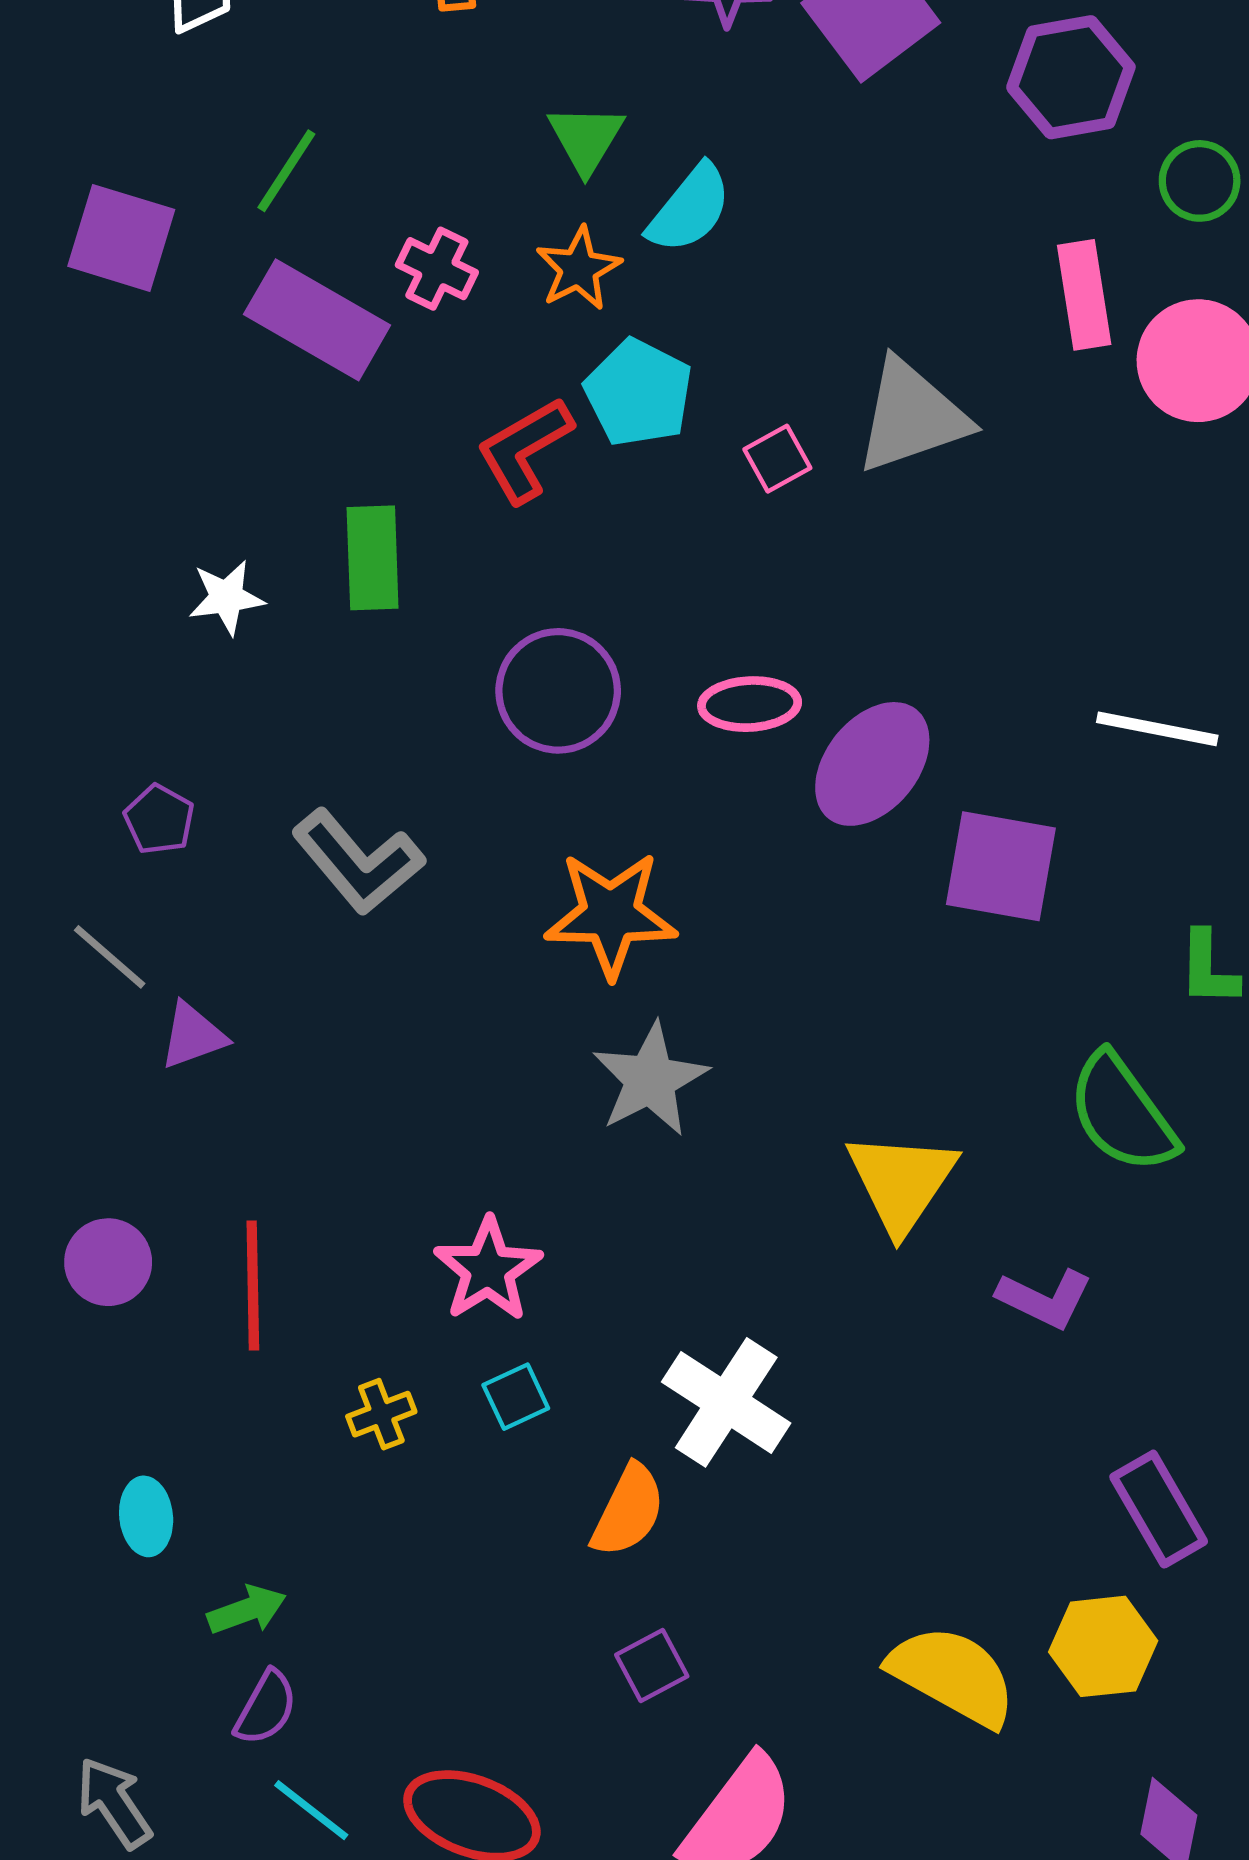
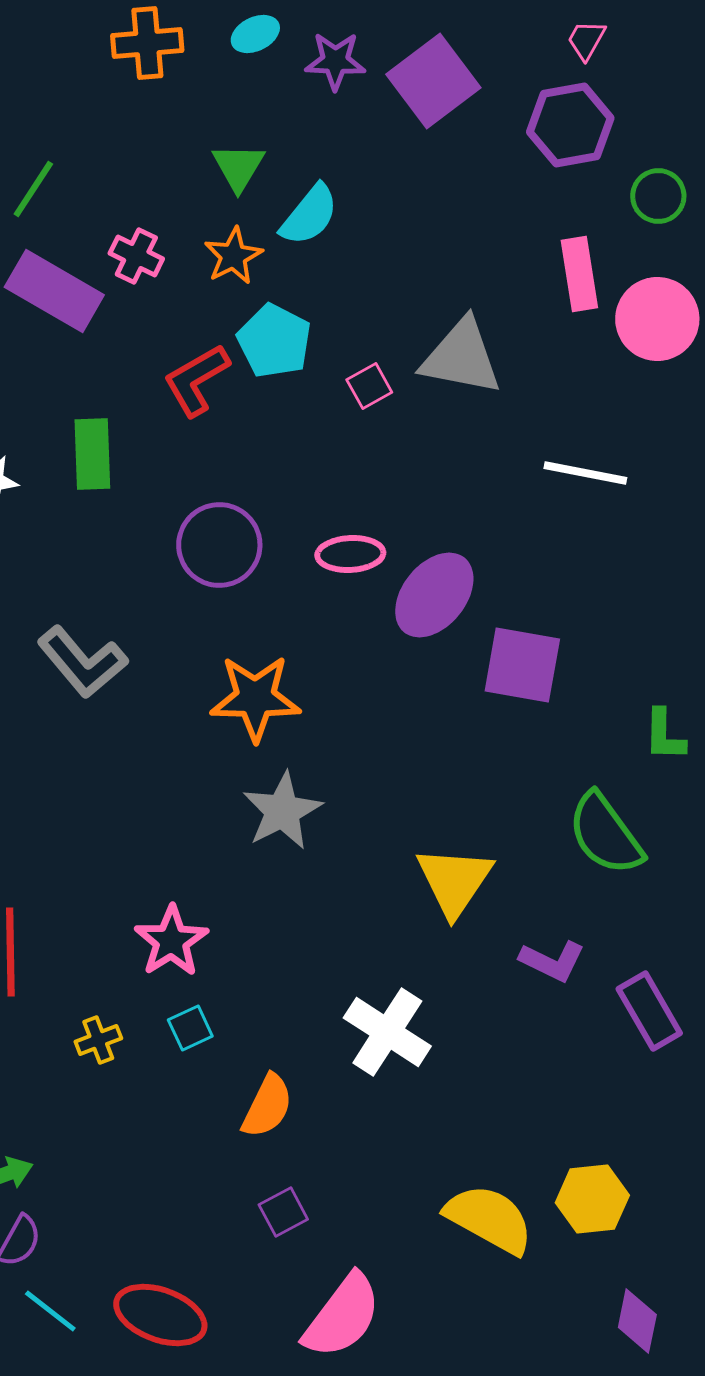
gray triangle: (912, 416) -> (461, 357), turned 30
white line: (1157, 729) -> (585, 473), moved
white cross: (726, 1402) -> (387, 1032), moved
purple rectangle: (1159, 1509) -> (649, 1011), moved

